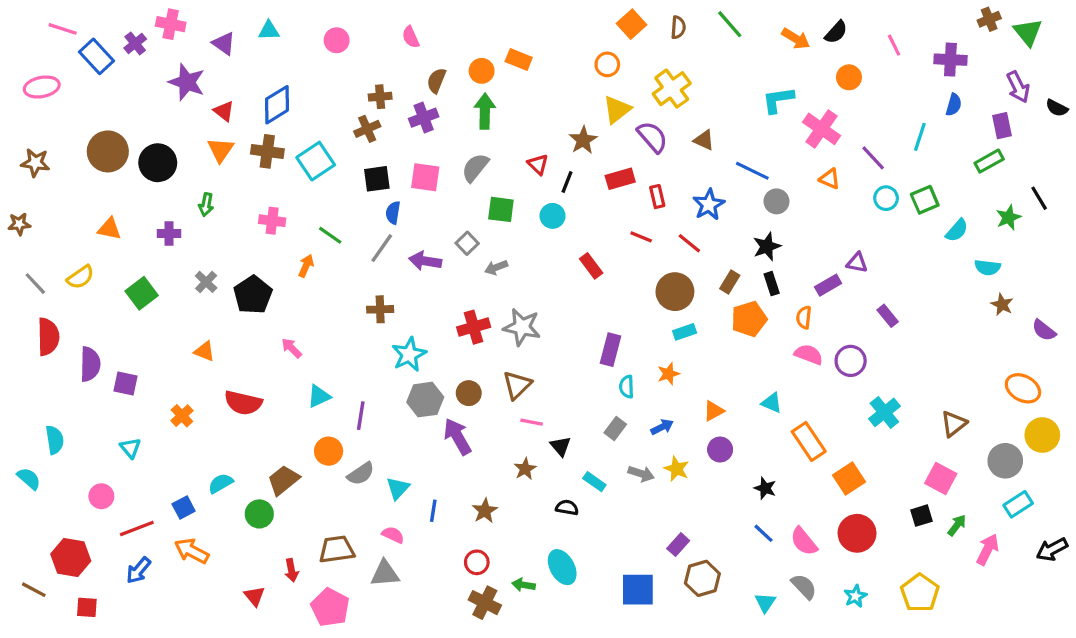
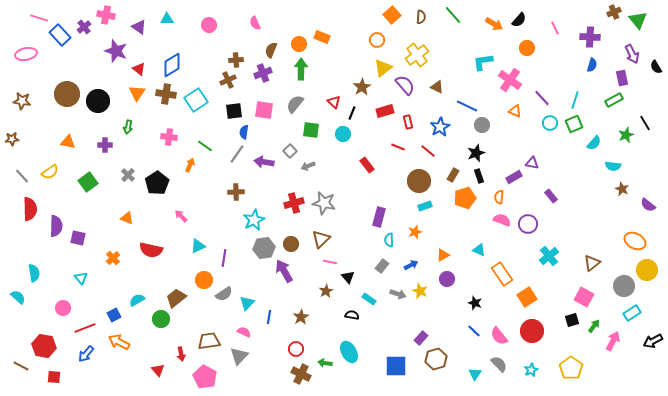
black semicircle: (1057, 108) -> (656, 67), turned 32
cyan line: (920, 137) -> (575, 100), moved
gray triangle: (385, 574) -> (239, 356), turned -42

